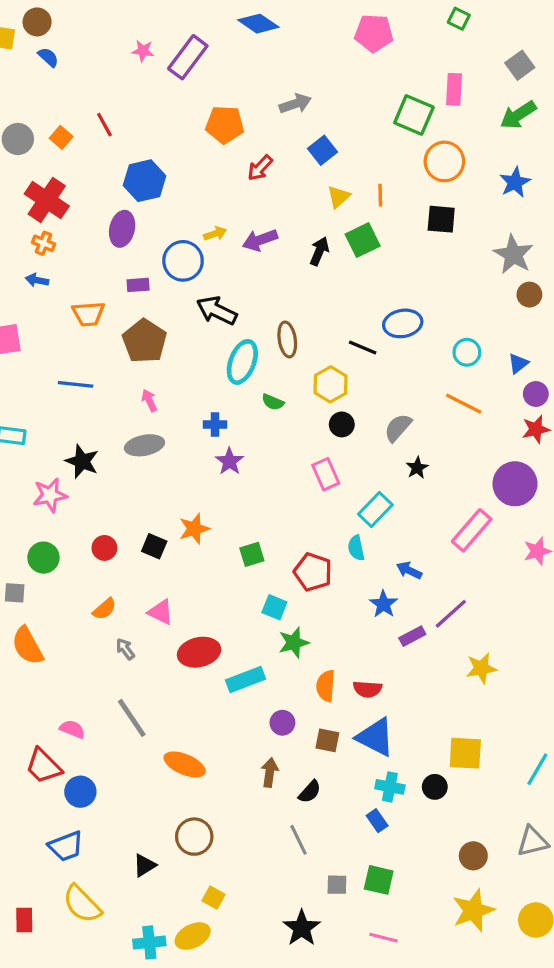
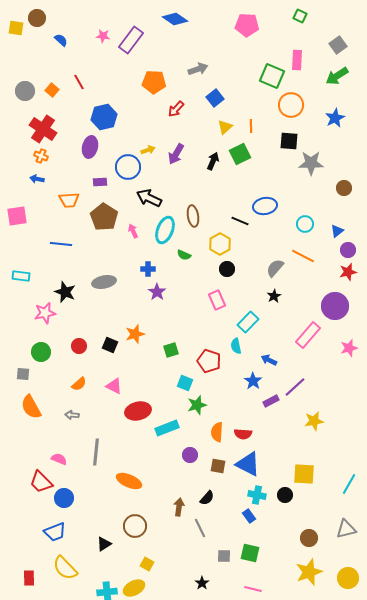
blue semicircle: (48, 57) -> (61, 40), moved
purple arrow: (260, 240) -> (176, 154), turned -40
gray star: (513, 254) -> (311, 163), moved, turned -30
pink arrow: (149, 400) -> (133, 231), moved
gray semicircle: (398, 428) -> (275, 268), moved
gray arrow: (125, 649) -> (72, 415), moved, turned -48
gray line: (132, 718) -> (96, 452), turned 40
brown arrow: (270, 772) -> (179, 507), moved
black star: (302, 928) -> (202, 583), size x0.6

